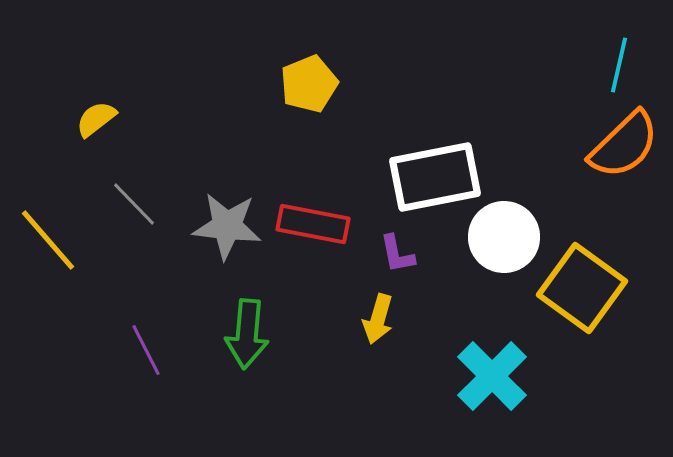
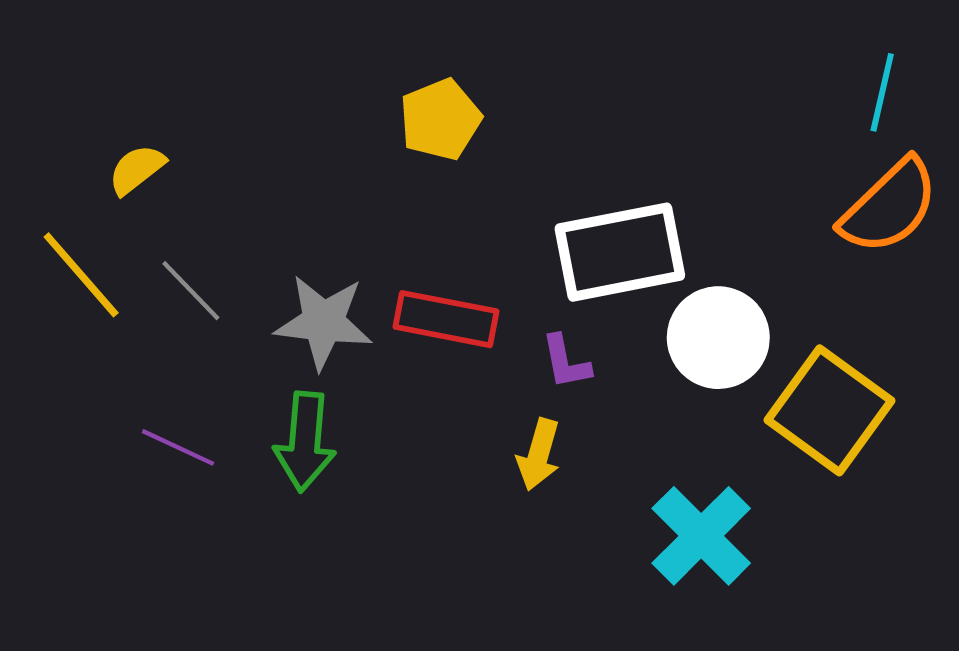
yellow line: (48, 240) -> (81, 275), moved
green arrow: (247, 334) -> (305, 442), moved
purple line: (146, 350) -> (178, 447), moved, turned -38

